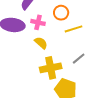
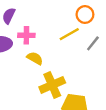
orange circle: (61, 13) -> (85, 14), moved
gray line: (79, 59) -> (93, 43), moved

